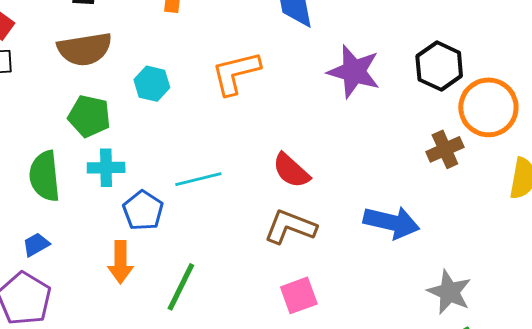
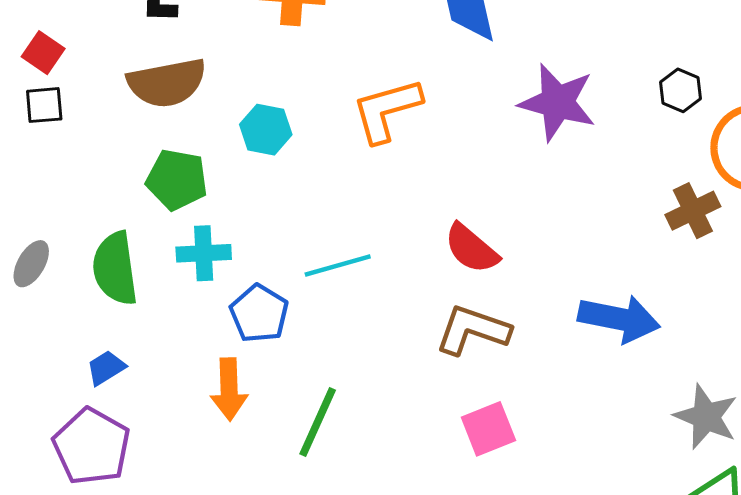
black hexagon: (439, 66) -> (681, 90), size x0.6

